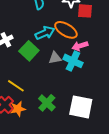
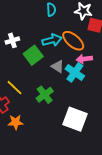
gray triangle: (55, 58) -> (58, 66), turned 32
green cross: (47, 103) -> (45, 95), moved
orange star: (18, 109) -> (16, 122), moved

